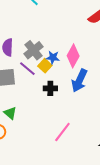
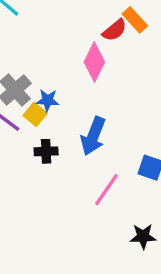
pink diamond: (73, 56) -> (94, 62), moved
pink line: (62, 132) -> (106, 190), moved

